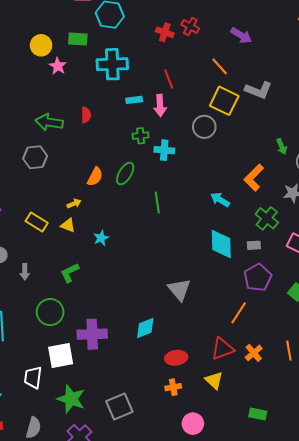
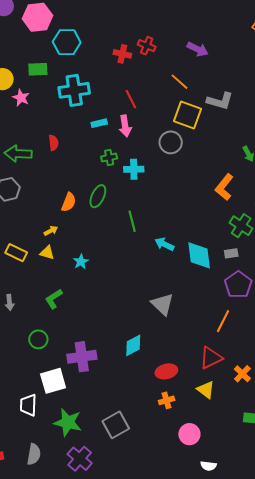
cyan arrow: (220, 200) -> (164, 244), moved
green circle: (50, 312) -> (38, 339), size x0.7
orange cross: (254, 353) -> (242, 374), moved

